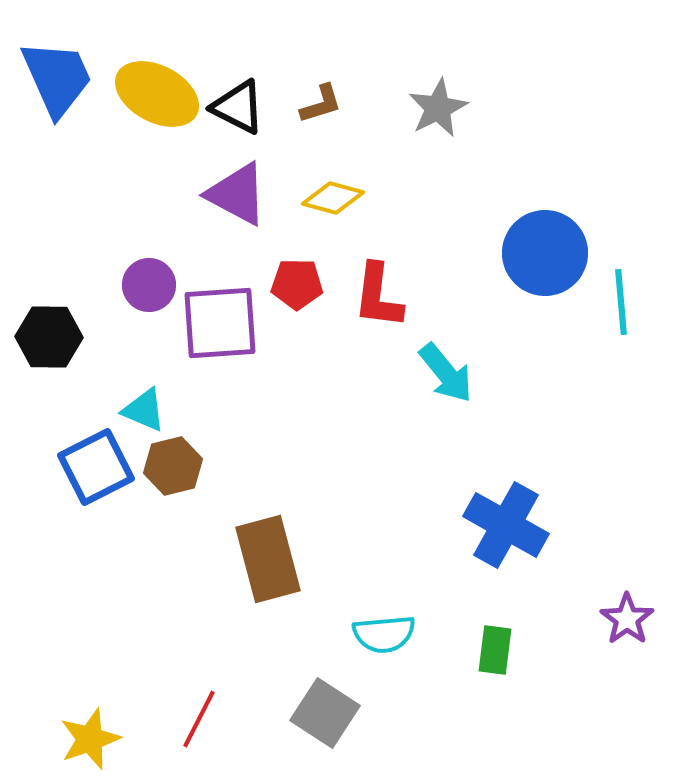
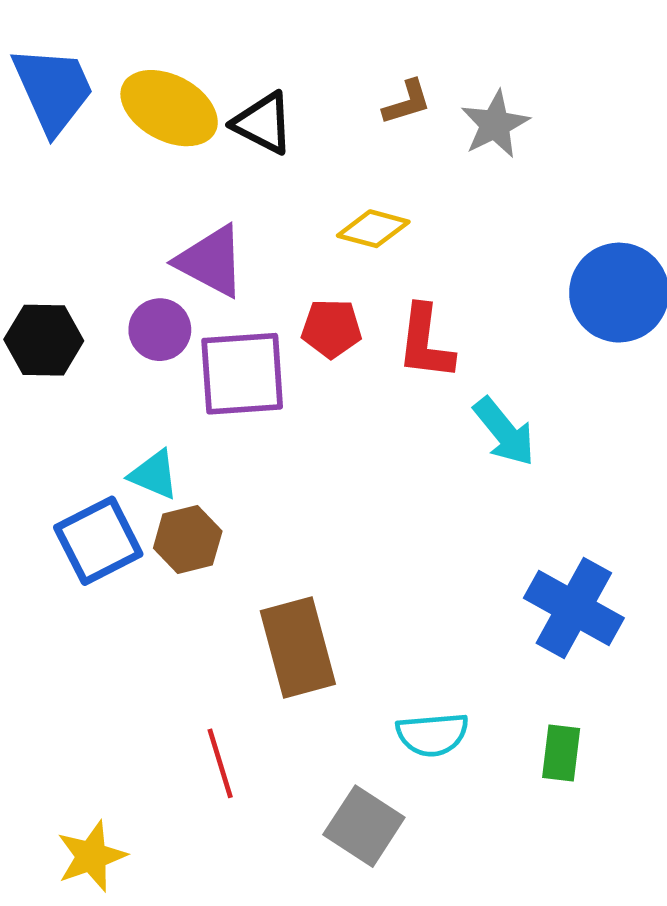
brown L-shape: (321, 104) -> (407, 102), moved
purple triangle: (237, 194) -> (211, 261), moved
black hexagon: (49, 337) -> (44, 340), moved
red line: (199, 719) -> (220, 763), moved, turned -44

